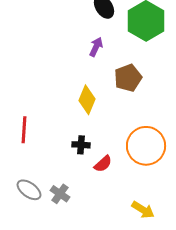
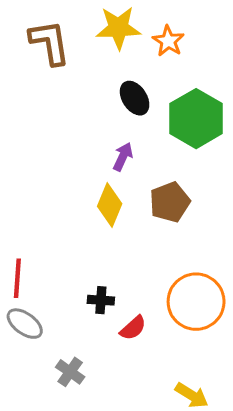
yellow diamond: (87, 100) -> (110, 205), moved
gray ellipse: (29, 190) -> (25, 324), moved

